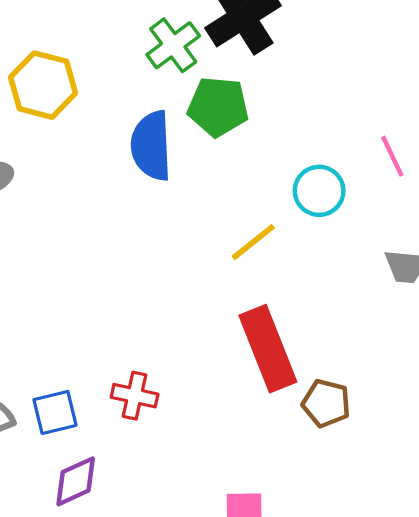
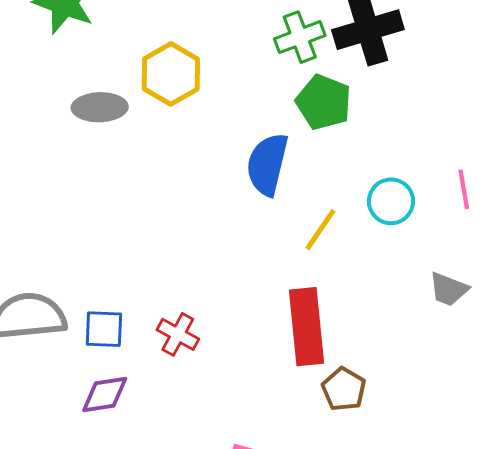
yellow hexagon: (43, 85) -> (171, 74), moved
blue semicircle: (151, 146) -> (267, 164), moved
yellow line: (253, 242) -> (320, 230), turned -33

